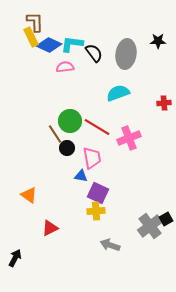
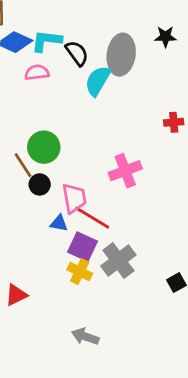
cyan semicircle: (118, 93) -> (98, 81), moved, turned -40
red line: (97, 127) -> (92, 218), moved
yellow cross: (96, 211) -> (80, 272), turned 30
gray cross: (150, 226) -> (118, 260), moved
gray arrow: (110, 245) -> (85, 336), moved

